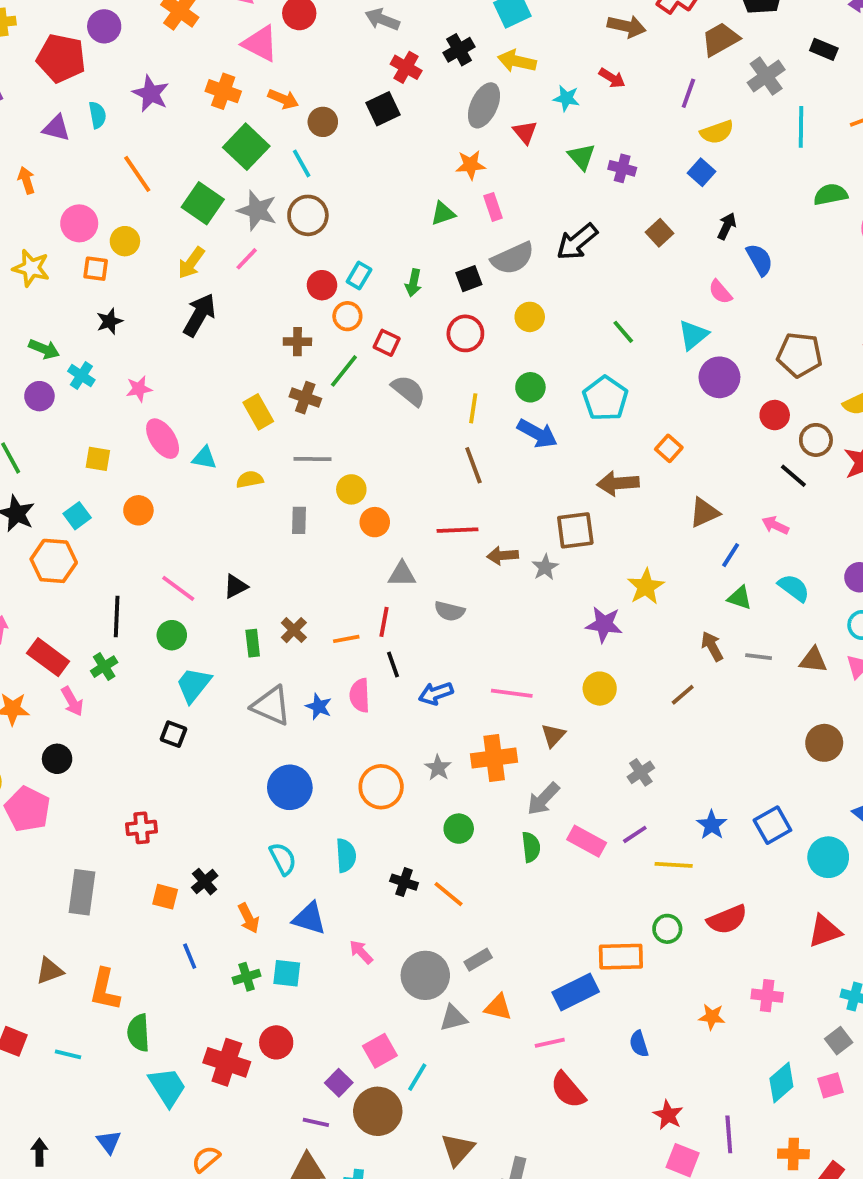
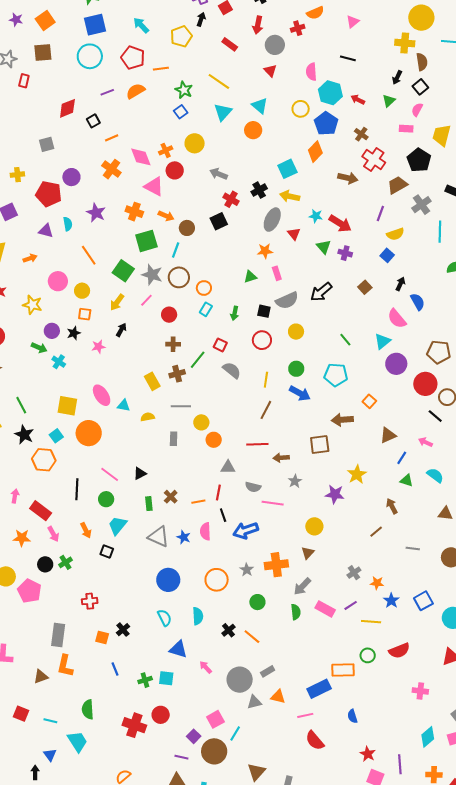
red arrow: (612, 78) -> (340, 223), moved, size x1.6
green square: (246, 147) -> (146, 241), turned 30
cyan line: (302, 163) -> (176, 250), turned 49
orange arrow: (26, 180) -> (30, 258), turned 88
orange square: (96, 269) -> (85, 314), moved
black square: (469, 279) -> (264, 311), turned 32
red circle: (322, 285) -> (169, 315), moved
pink semicircle: (720, 292) -> (397, 319), size x1.5
black arrow: (199, 315) -> (121, 330), size x0.6
orange circle: (347, 316) -> (204, 288), moved
pink star: (139, 389) -> (98, 347), moved
purple circle: (39, 396) -> (52, 331), moved
brown cross: (305, 398) -> (177, 374), turned -35
cyan pentagon: (605, 398) -> (336, 375), turned -30
red circle: (775, 415) -> (425, 384), size x1.5
yellow square: (98, 459) -> (67, 406), size x1.5
brown line: (473, 465) -> (266, 410), turned 48
orange circle: (138, 510) -> (89, 433), size x1.6
gray star: (545, 567) -> (295, 481), moved
gray line: (759, 657) -> (413, 548), moved
green cross: (104, 667) -> (65, 562), moved
yellow circle: (600, 689) -> (314, 526), moved
blue arrow: (436, 693) -> (246, 530), size x1.4
pink line: (512, 693) -> (273, 503), moved
black cross: (404, 882) -> (228, 630), turned 32
orange arrow: (249, 918) -> (86, 530), moved
orange L-shape: (105, 990) -> (65, 666), moved
orange star: (712, 1017) -> (377, 583), moved
cyan trapezoid: (167, 1087) -> (77, 742), moved
blue triangle: (109, 1142) -> (50, 755), moved

